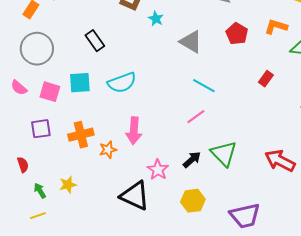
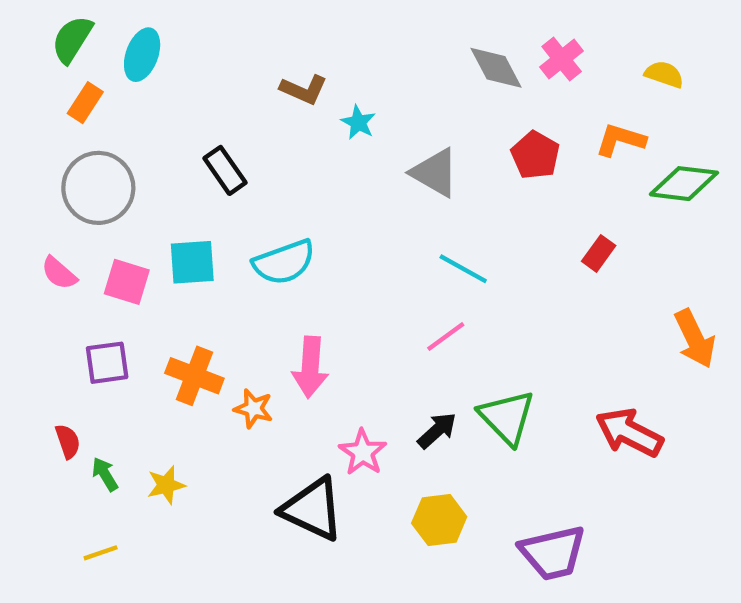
orange cross: (81, 135) -> (194, 376), turned 35
orange star: (108, 150) -> (253, 409), turned 30
green arrow: (40, 191) -> (105, 474), moved

